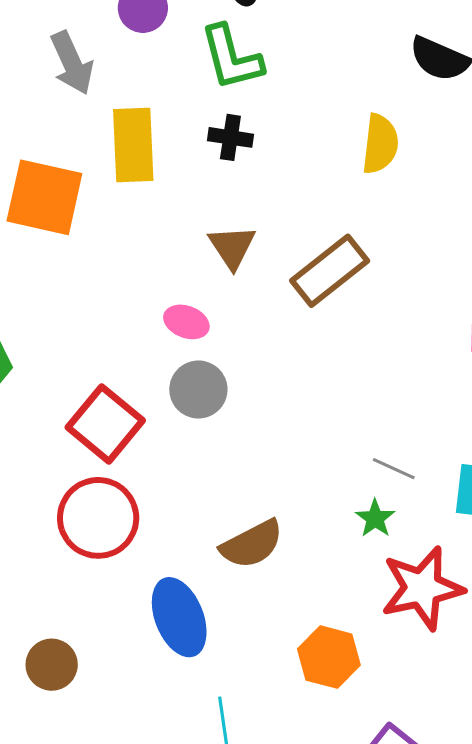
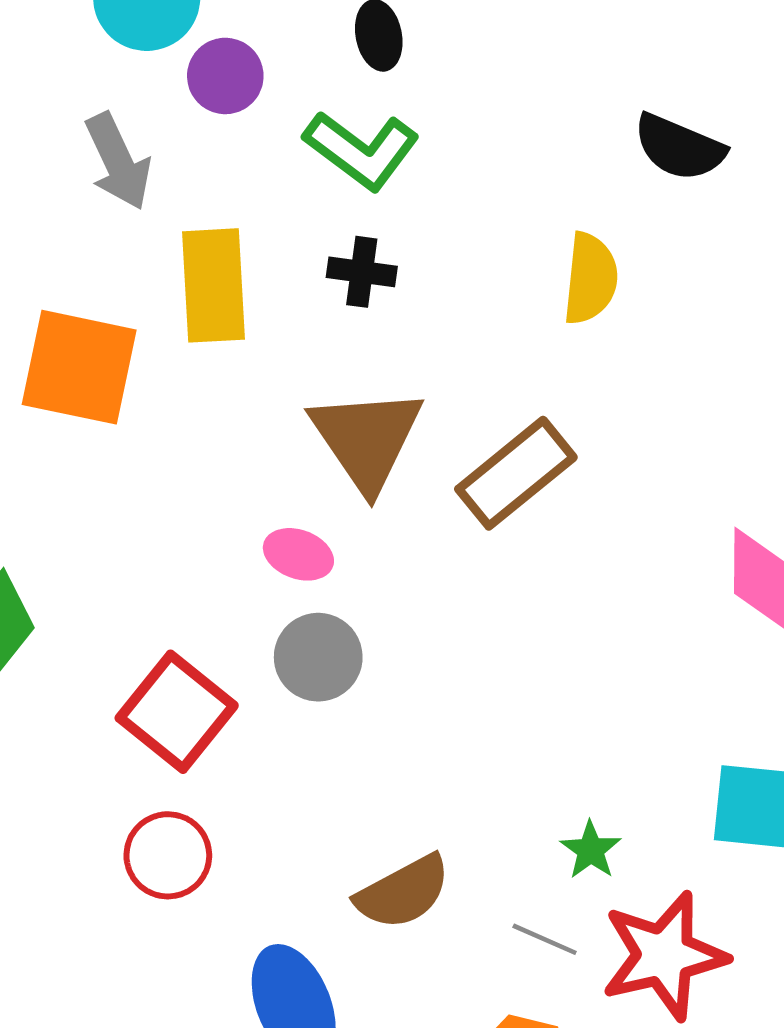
green L-shape: (231, 58) -> (361, 150), turned -38
brown triangle: (232, 247) -> (367, 439), size x1.6
gray line: (394, 469) -> (545, 939), moved
red circle: (98, 518) -> (168, 855), size x0.7

